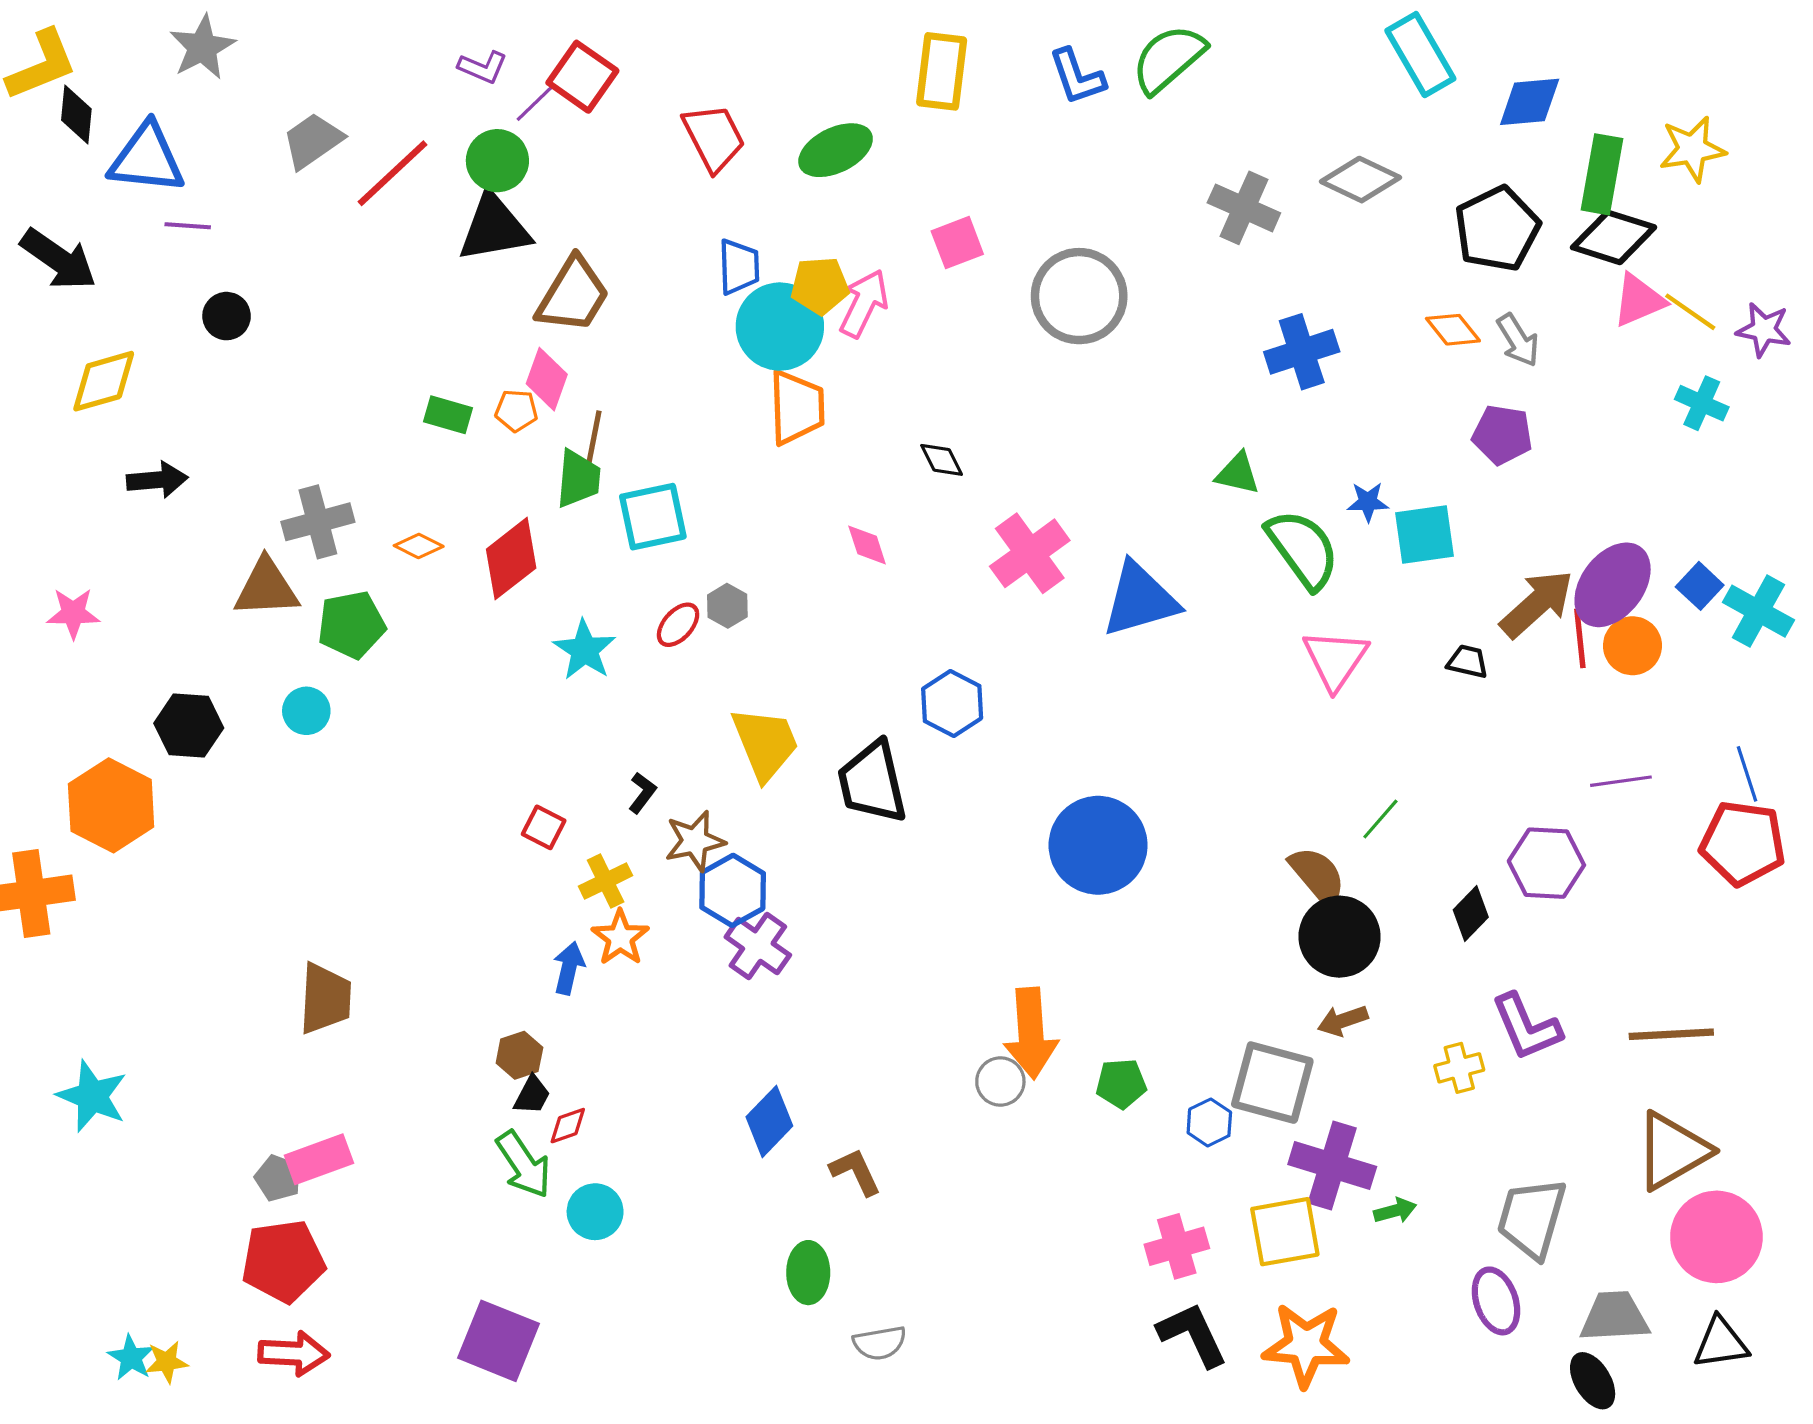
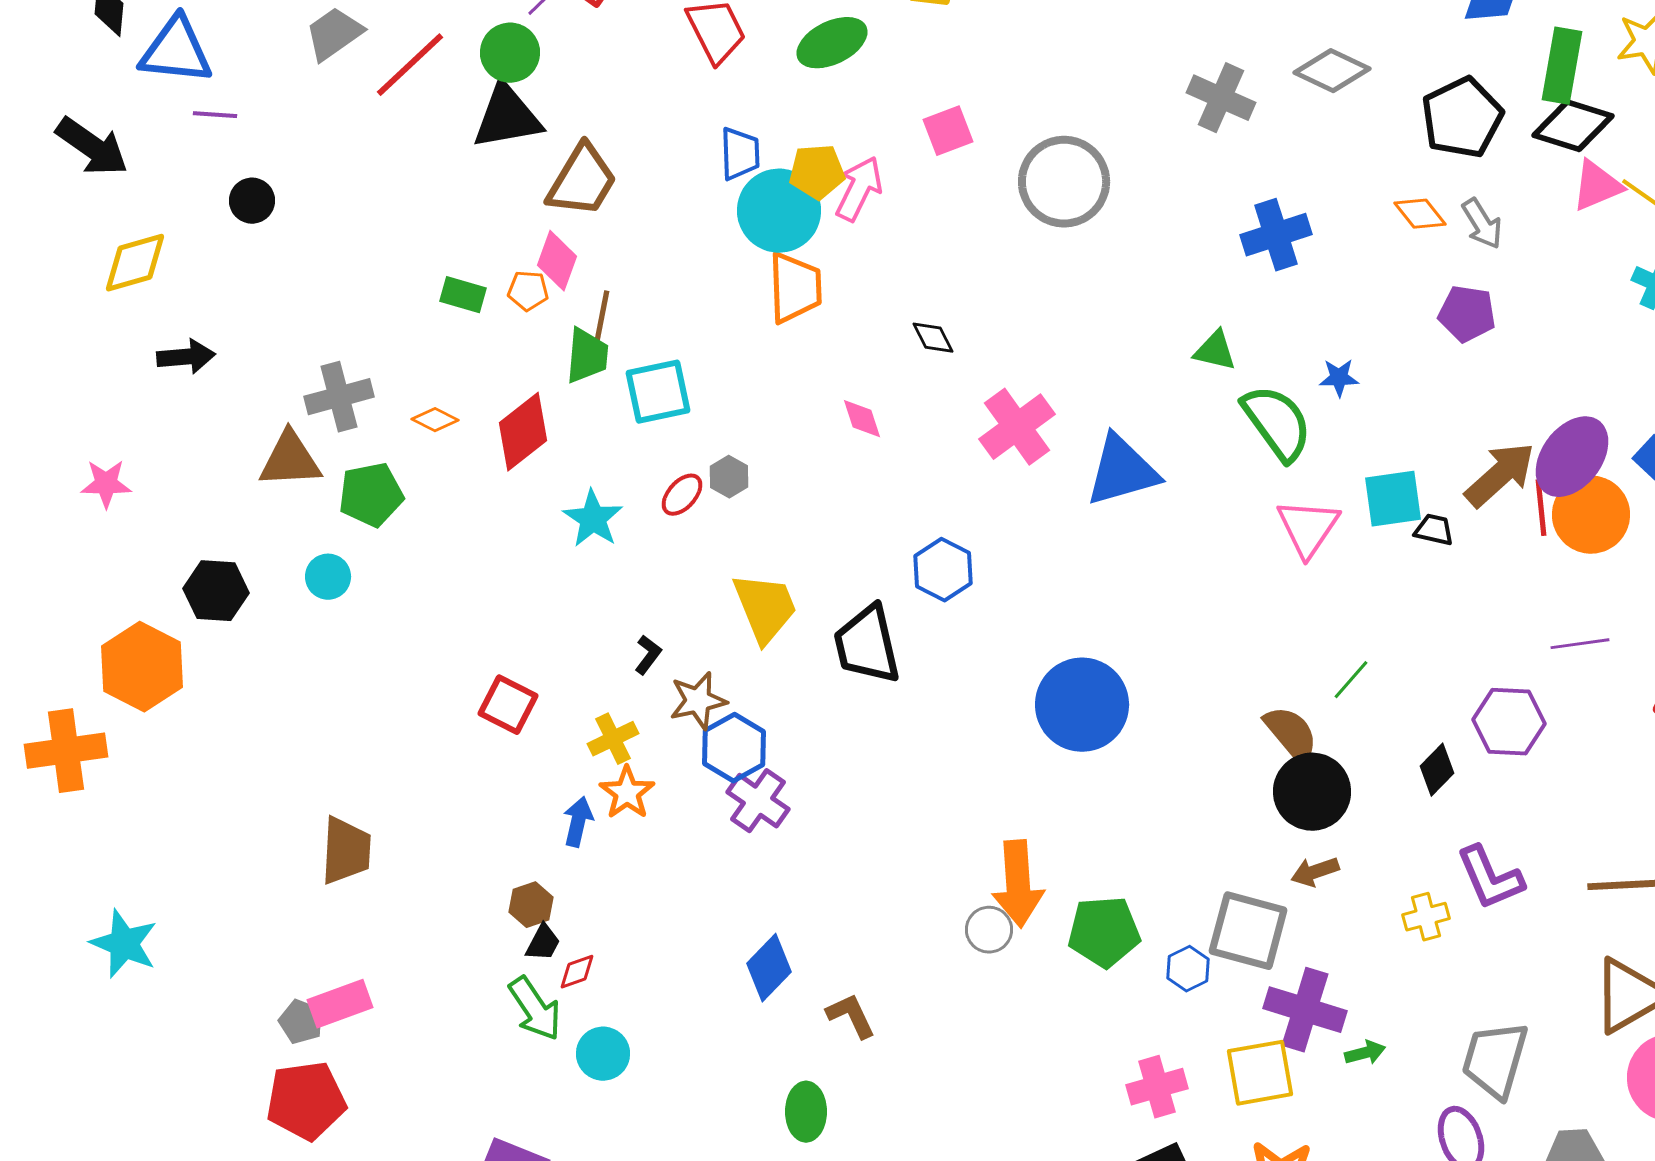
cyan square: (1425, 534) -> (1393, 499), moved
orange circle: (1632, 646) -> (1591, 515), size x1.4
red square: (544, 827) -> (508, 705), moved, size x1.4
green pentagon: (1121, 1084) -> (1104, 932), size x1.5

